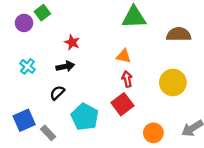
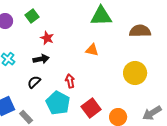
green square: (42, 13) -> (32, 16), moved
red arrow: (127, 79) -> (70, 81), moved
red square: (122, 104) -> (91, 108), moved

